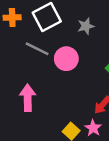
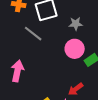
pink circle: (66, 59) -> (75, 49), moved

